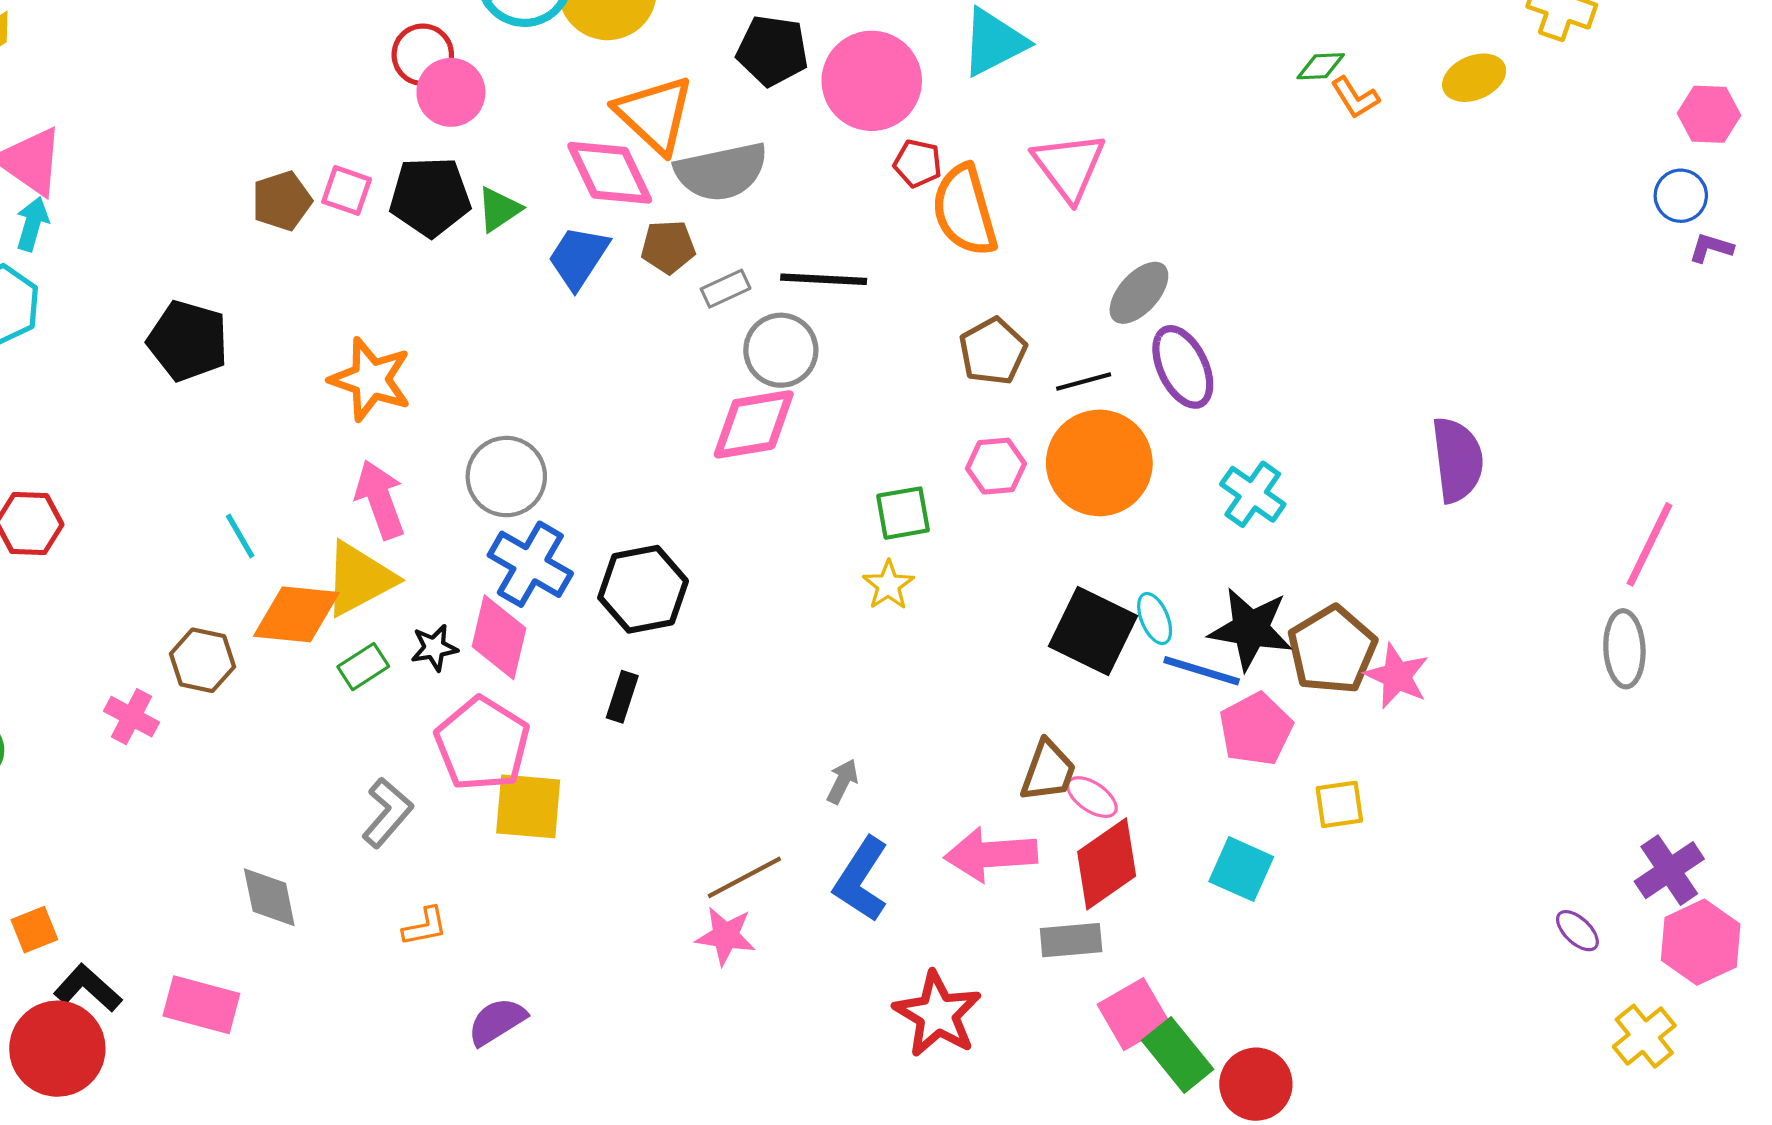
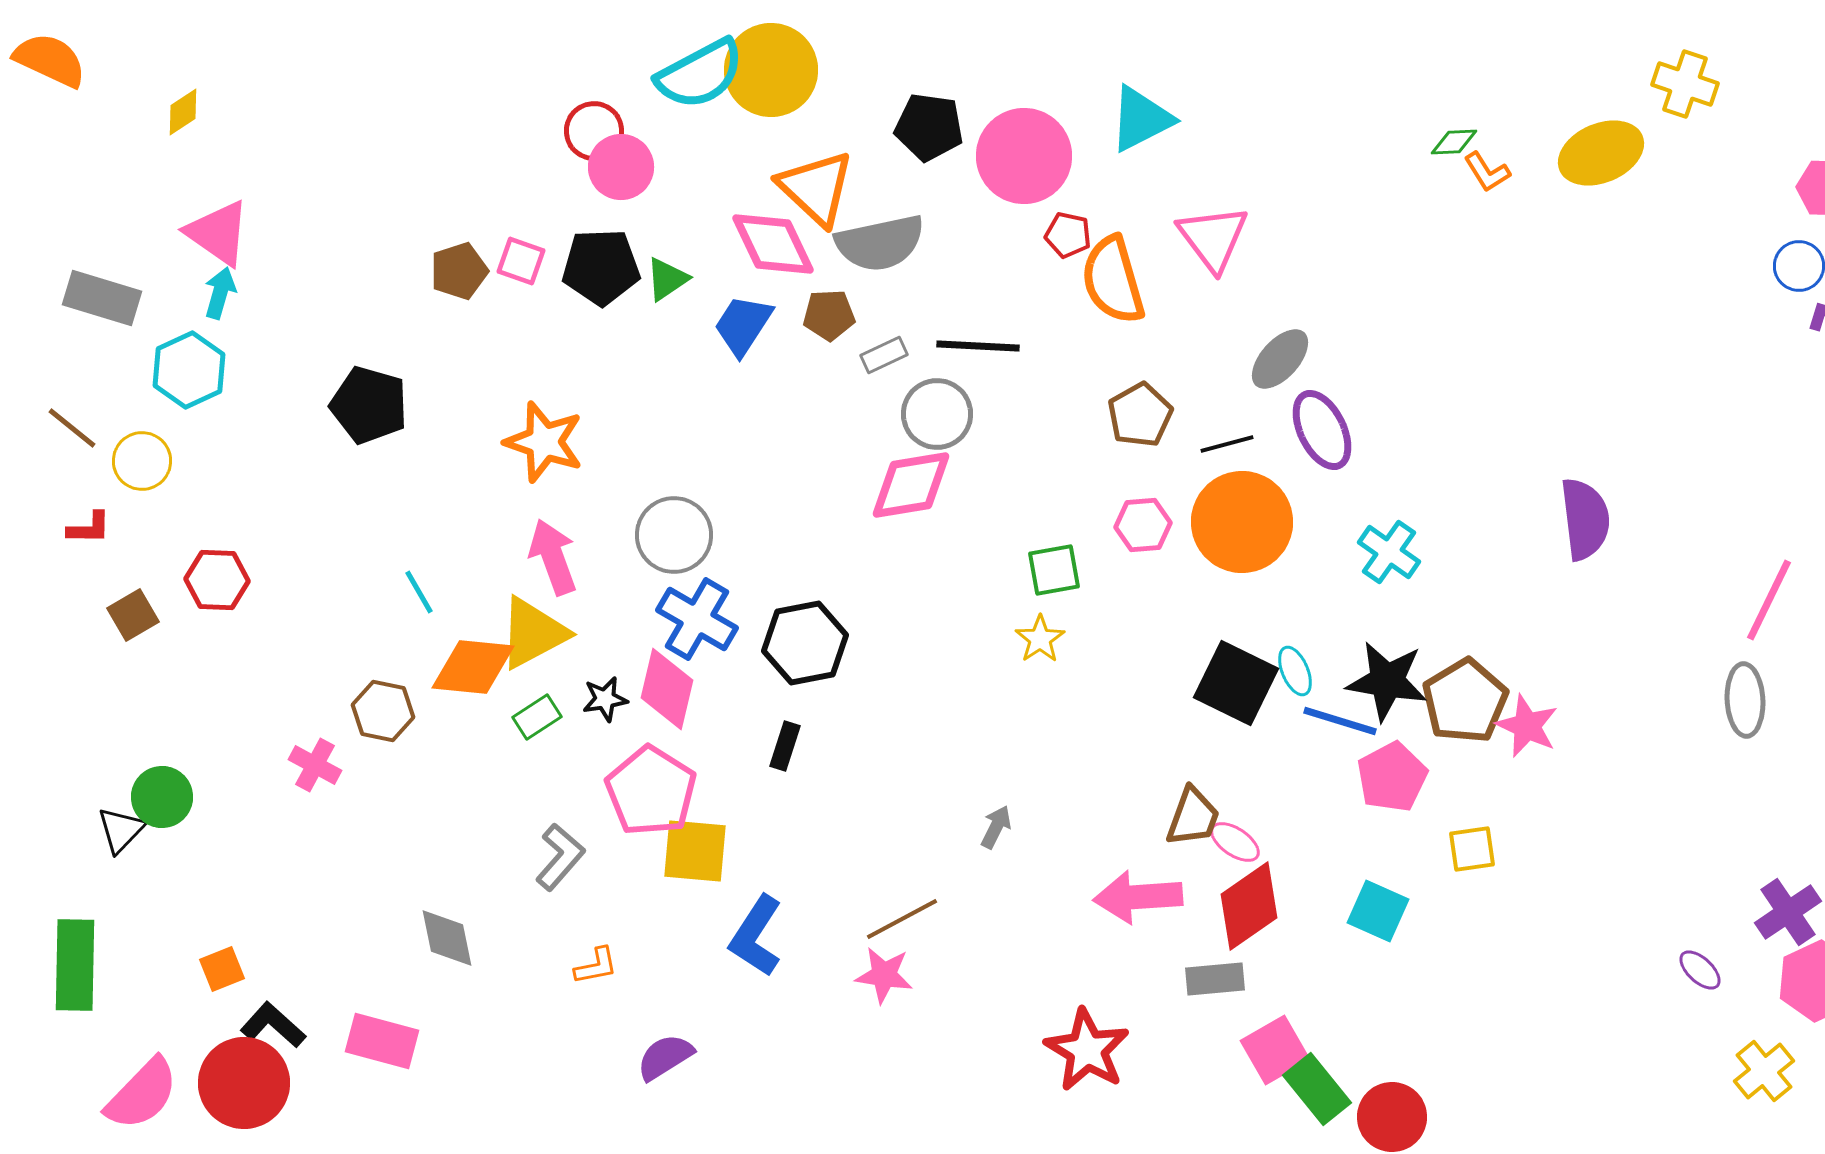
yellow ellipse: (1474, 78) -> (1601, 153), size x1.4
blue L-shape: (861, 880) -> (756, 936), moved

